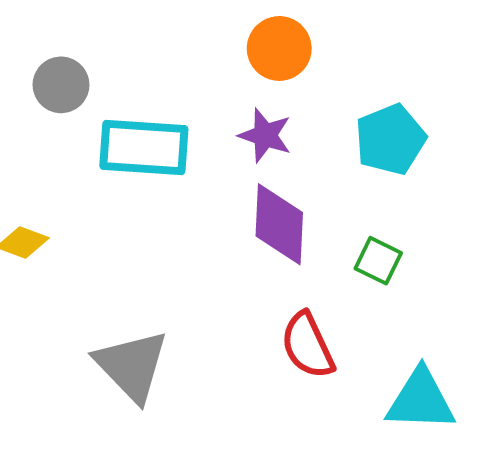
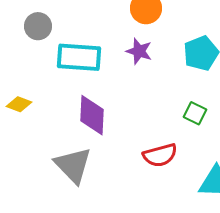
purple diamond: (279, 224) -> (92, 115), moved
red semicircle: (308, 346) -> (160, 155), turned -80

